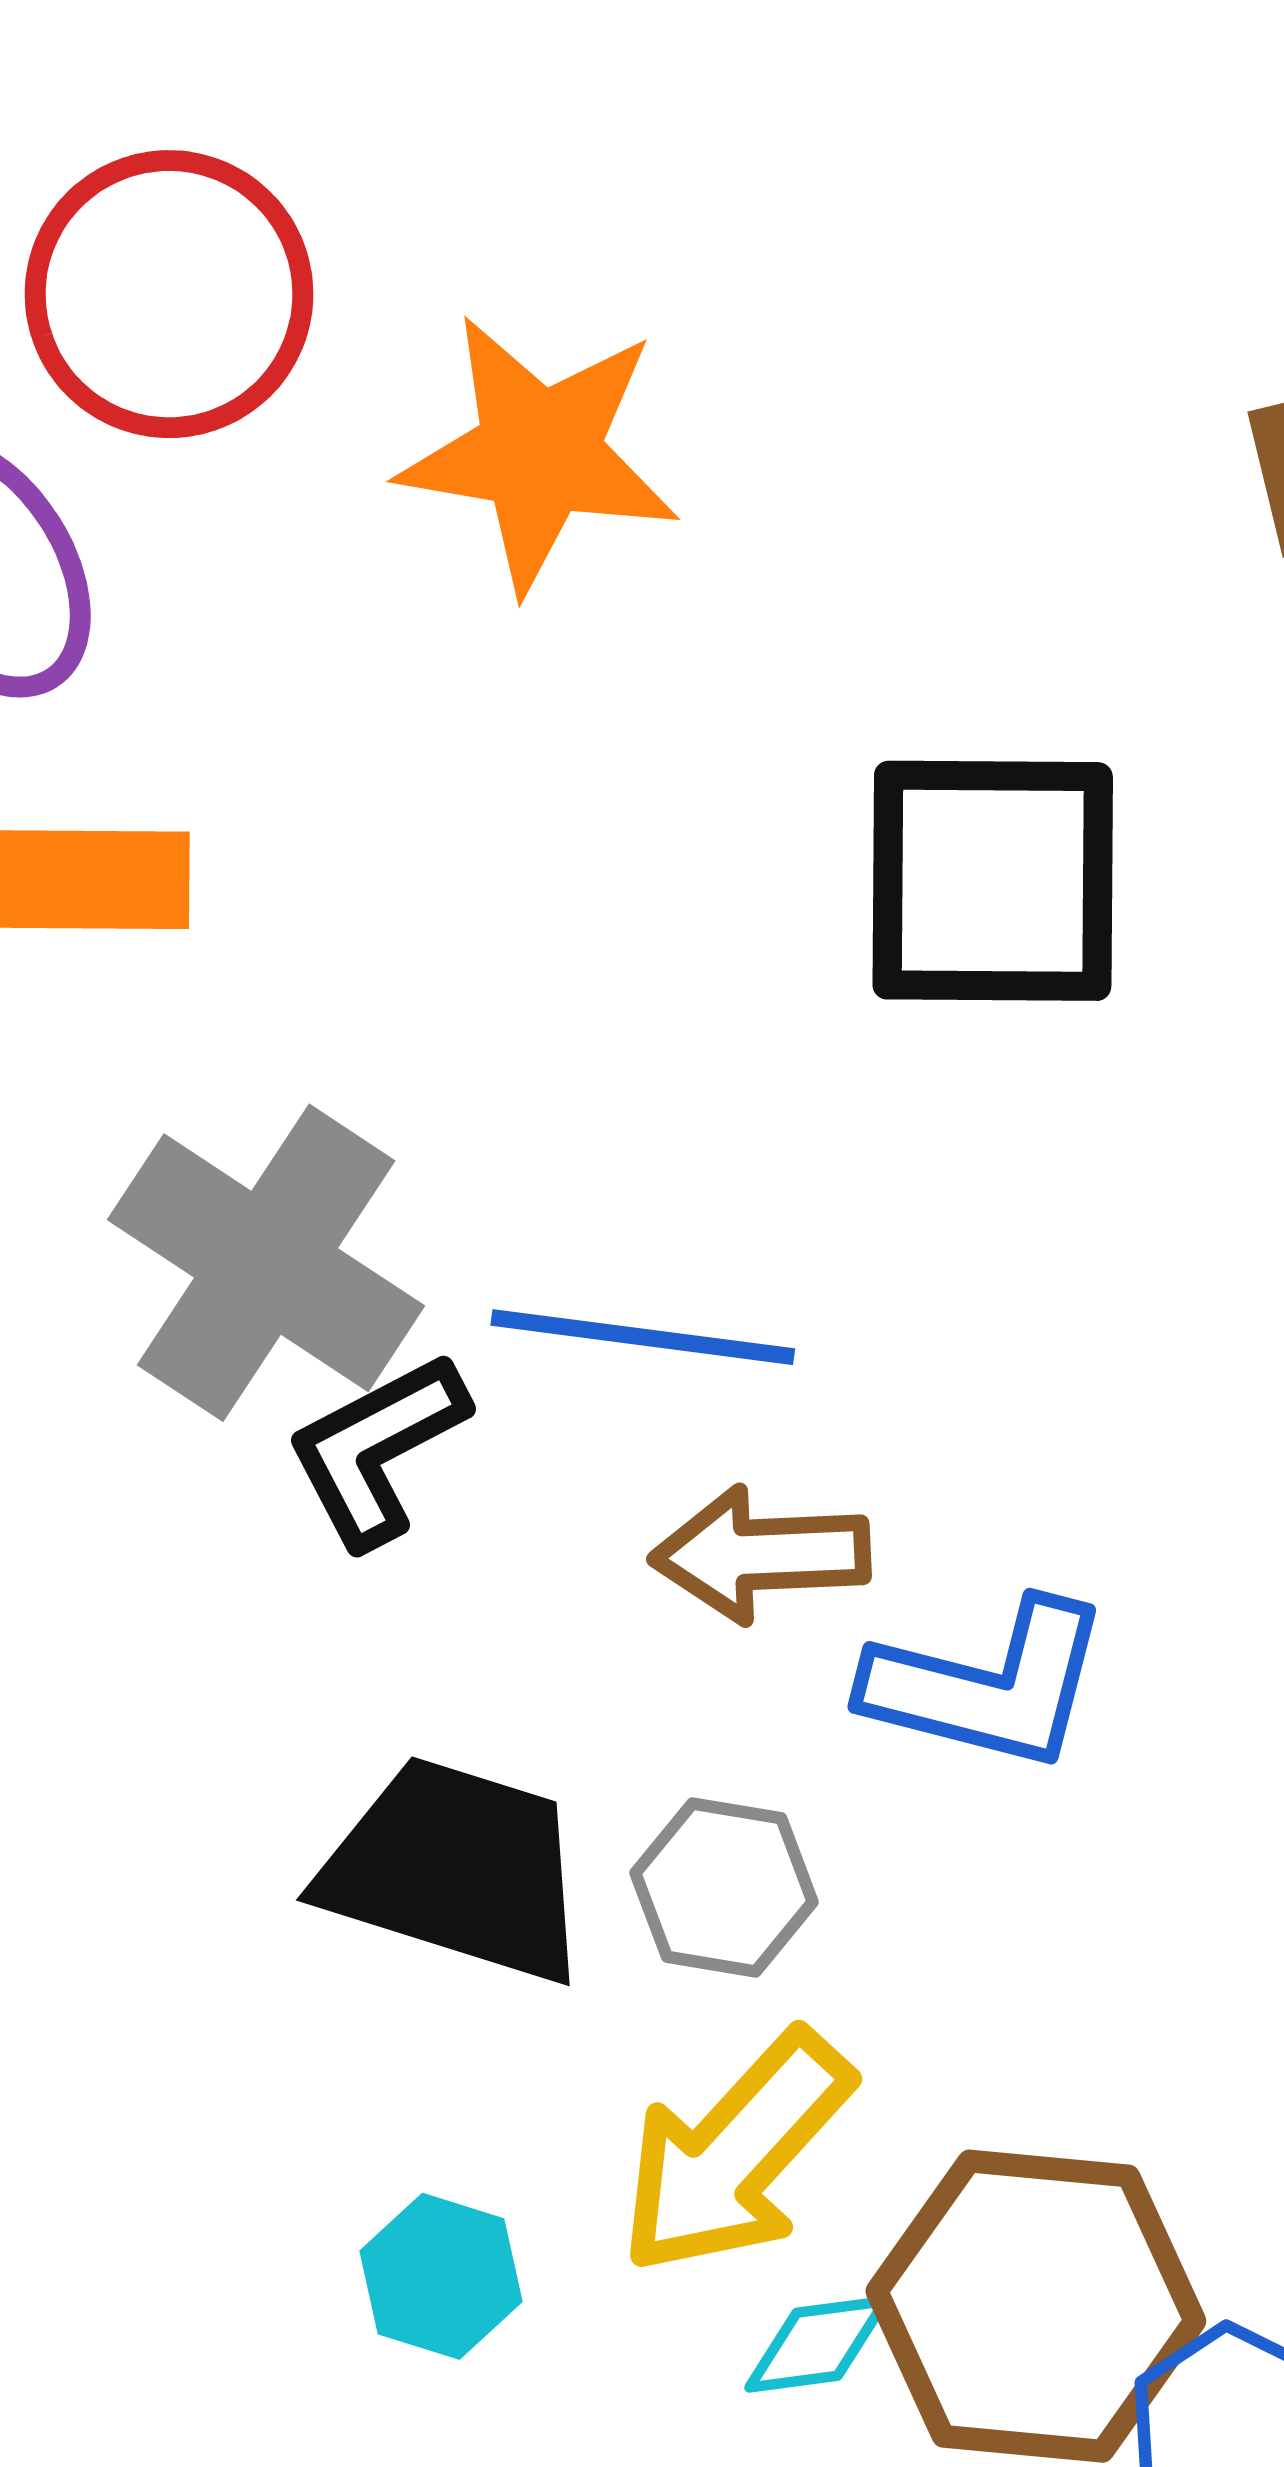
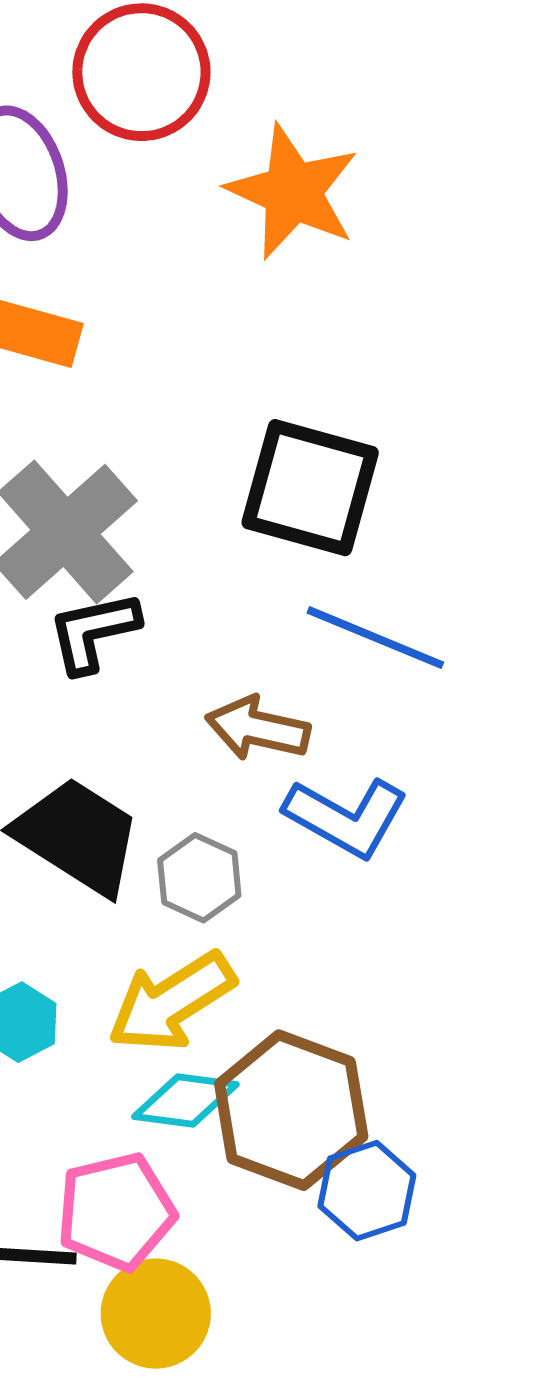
black square: (993, 881) -> (310, 488), moved
blue line: (643, 1337) -> (375, 638), moved
cyan diamond: (817, 2344) -> (185, 1100), size x1.4

